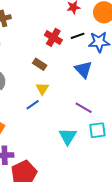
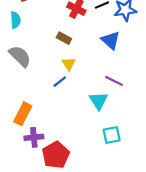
cyan square: (97, 130) -> (112, 135), moved
cyan triangle: (68, 136) -> (99, 101), moved

